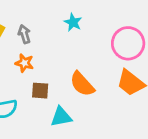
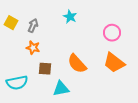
gray arrow: (24, 34) -> (33, 26), turned 40
pink circle: (128, 43) -> (112, 33), size x0.7

